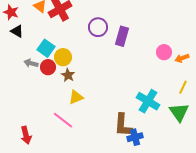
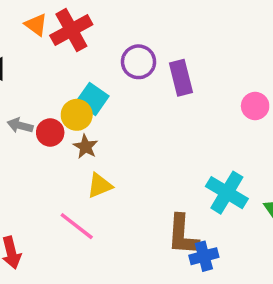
purple rectangle: (122, 36) -> (181, 78), turned -30
cyan square: (46, 48) -> (93, 99), moved

